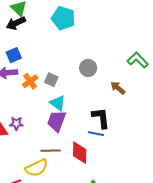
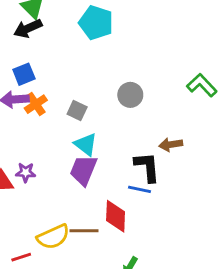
orange cross: (30, 81) -> (36, 104), moved
brown arrow: (118, 88) -> (171, 144), moved, turned -49
brown line: (51, 151) -> (84, 231), moved

